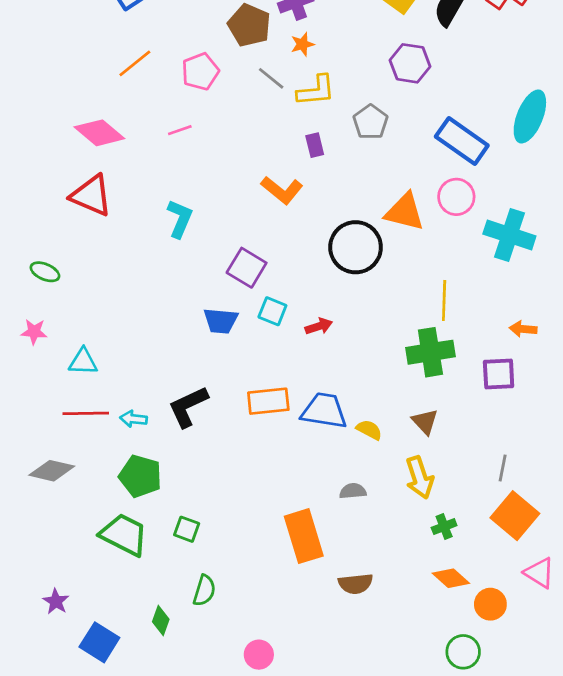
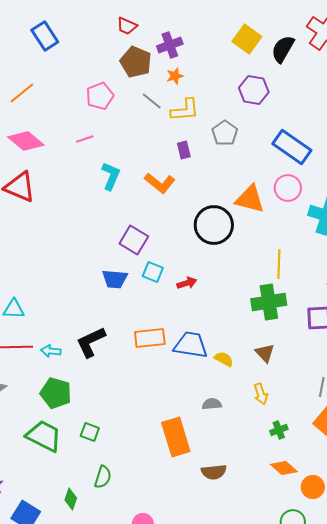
orange line: (135, 63) -> (22, 93), moved
cyan L-shape: (180, 219) -> (111, 176), moved
yellow arrow: (420, 477) -> (261, 394), size x0.7

